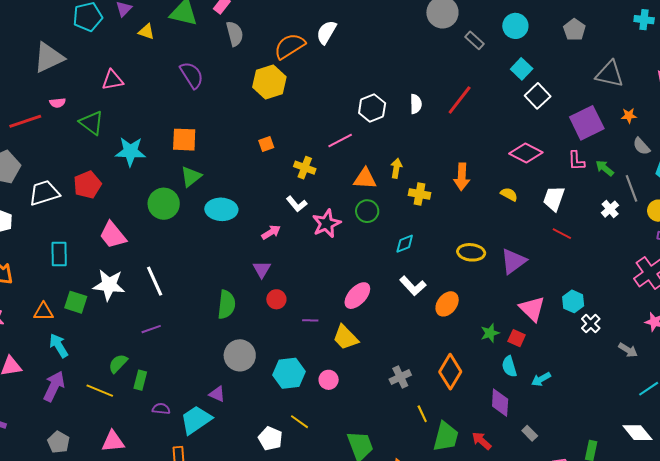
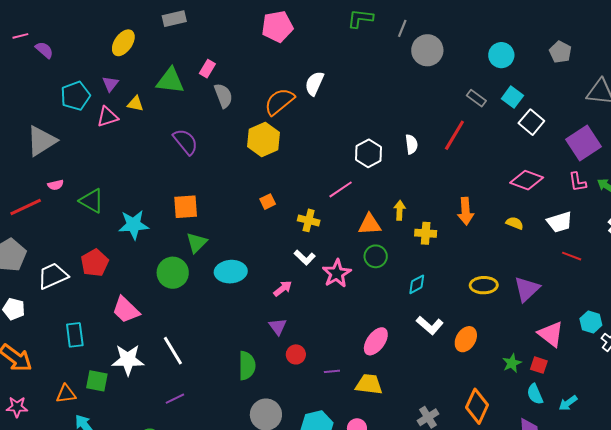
gray rectangle: (475, 40) -> (476, 98), moved
pink triangle: (113, 80) -> (107, 117), moved
white trapezoid: (554, 198) -> (560, 222), turned -120
yellow trapezoid: (345, 337) -> (369, 384), turned 148

